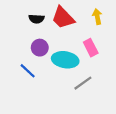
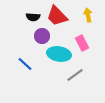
purple circle: (40, 48) -> (42, 36), moved

